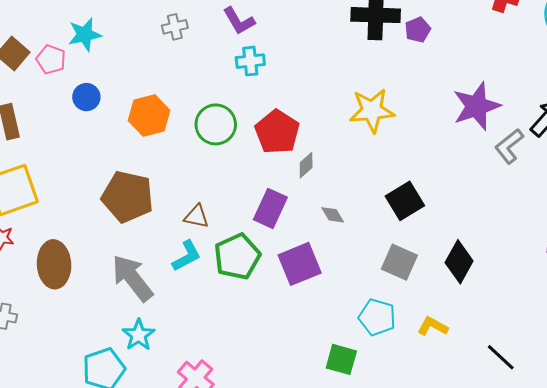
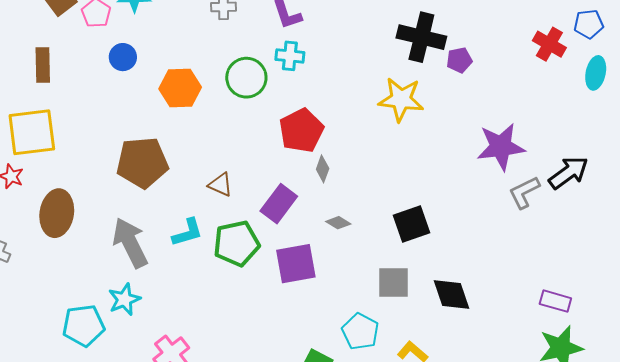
yellow star: (372, 111) -> (401, 99), moved
green circle: (216, 124) -> (246, 78), moved
gray diamond: (306, 165) -> (323, 169), turned -40
brown pentagon: (128, 197) -> (142, 163), turned -30
gray diamond: (333, 215) -> (338, 223), turned -40
brown triangle: (196, 216) -> (220, 185), moved
gray square: (399, 262) -> (393, 283), turned -36
black diamond: (459, 262) -> (452, 294), turned -60

